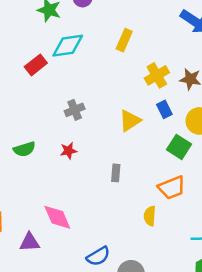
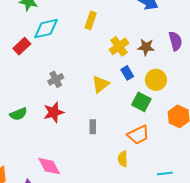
red star: (68, 151) -> (54, 112), size x1.5

